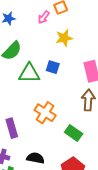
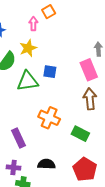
pink arrow: (44, 17) -> (33, 24), turned 152
yellow star: (64, 38) -> (28, 48), moved

